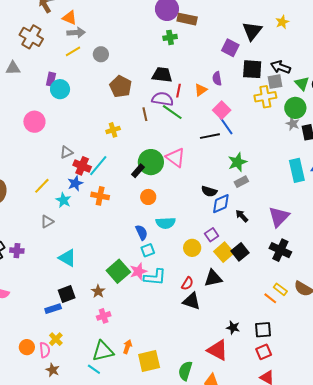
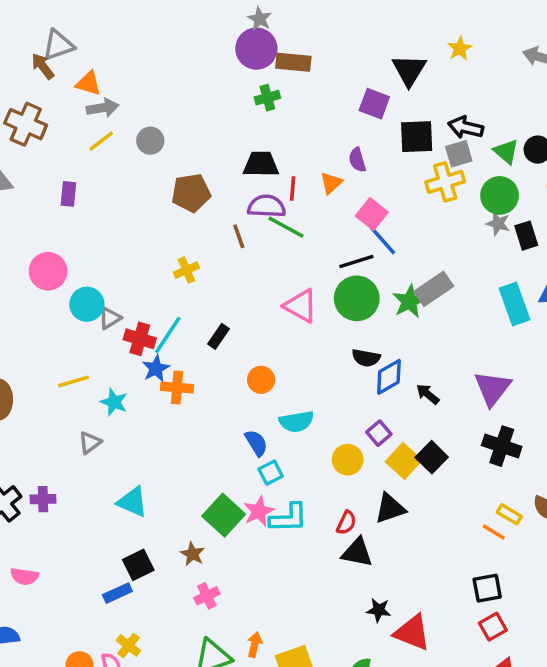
brown pentagon: (121, 86) -> (191, 193), turned -30
cyan circle: (60, 89) -> (87, 304), moved
green circle: (151, 162) -> (357, 298), moved
black rectangle: (138, 171) -> (219, 336), moved
gray rectangle: (241, 182) -> (434, 289), moved, size x1.5
blue star: (75, 183) -> (156, 368), moved
yellow line: (42, 186) -> (74, 381), turned 36
black star: (233, 328) -> (379, 610), moved

